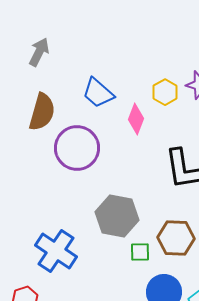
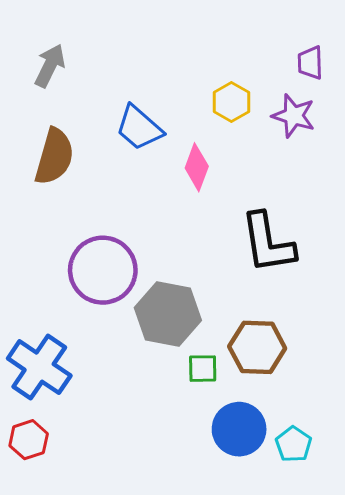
yellow hexagon: (165, 92) -> (231, 102), moved
purple circle: (77, 148) -> (103, 270), moved
blue cross: (56, 251) -> (39, 367), moved

